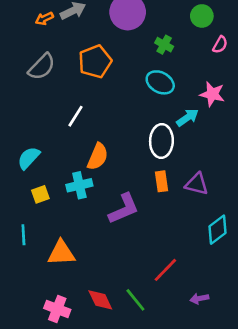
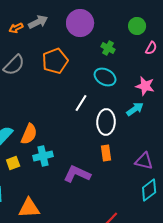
white line: (76, 116) -> (81, 103), moved
cyan arrow: (188, 118) -> (135, 109), moved
orange semicircle: (98, 157) -> (29, 134), moved
purple triangle: (197, 184) -> (144, 161), moved
purple L-shape: (124, 209) -> (77, 174), turned -132

